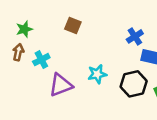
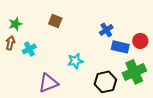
black hexagon: (134, 84) -> (105, 82), moved
purple triangle: (61, 85) -> (48, 83), moved

